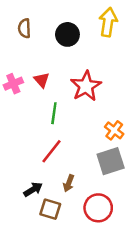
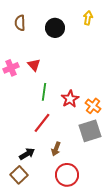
yellow arrow: (108, 22) -> (88, 18), size x0.6
red star: (86, 86) -> (70, 99), moved, size x0.7
red circle: (98, 208) -> (67, 175), moved
brown square: (50, 209) -> (19, 175), moved, turned 30

